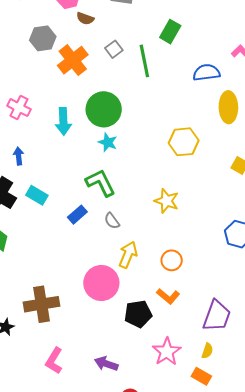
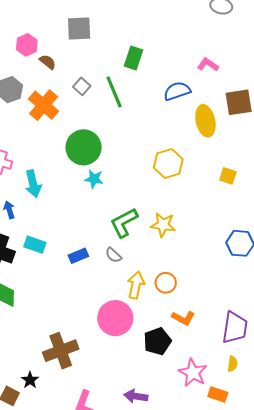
brown semicircle: (85, 19) -> (48, 62), turned -150
cyan arrow: (63, 121) -> (33, 184), moved
green L-shape: (101, 183) -> (124, 223), moved, turned -80
blue rectangle: (77, 215) -> (78, 256), turned 30
orange circle: (172, 260) -> (166, 283), moved
orange rectangle: (201, 376) -> (218, 395), moved

